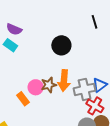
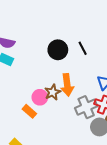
black line: (95, 22) -> (83, 48), moved
gray cross: (85, 89) -> (86, 107), moved

